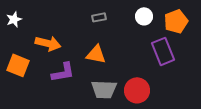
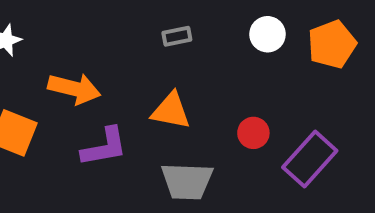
purple rectangle: (163, 51) -> (310, 159), moved, turned 64
red circle: (137, 90) -> (253, 133), moved, size x0.6

